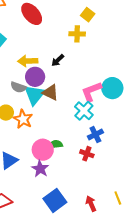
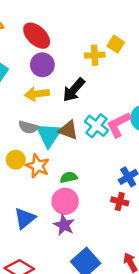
yellow square: (88, 15) -> (116, 44), moved
black arrow: (58, 60) -> (74, 90), size x1.5
purple circle: (35, 77) -> (42, 65), moved
cyan cross: (84, 111) -> (96, 126), moved
green semicircle: (56, 144) -> (69, 177), moved

